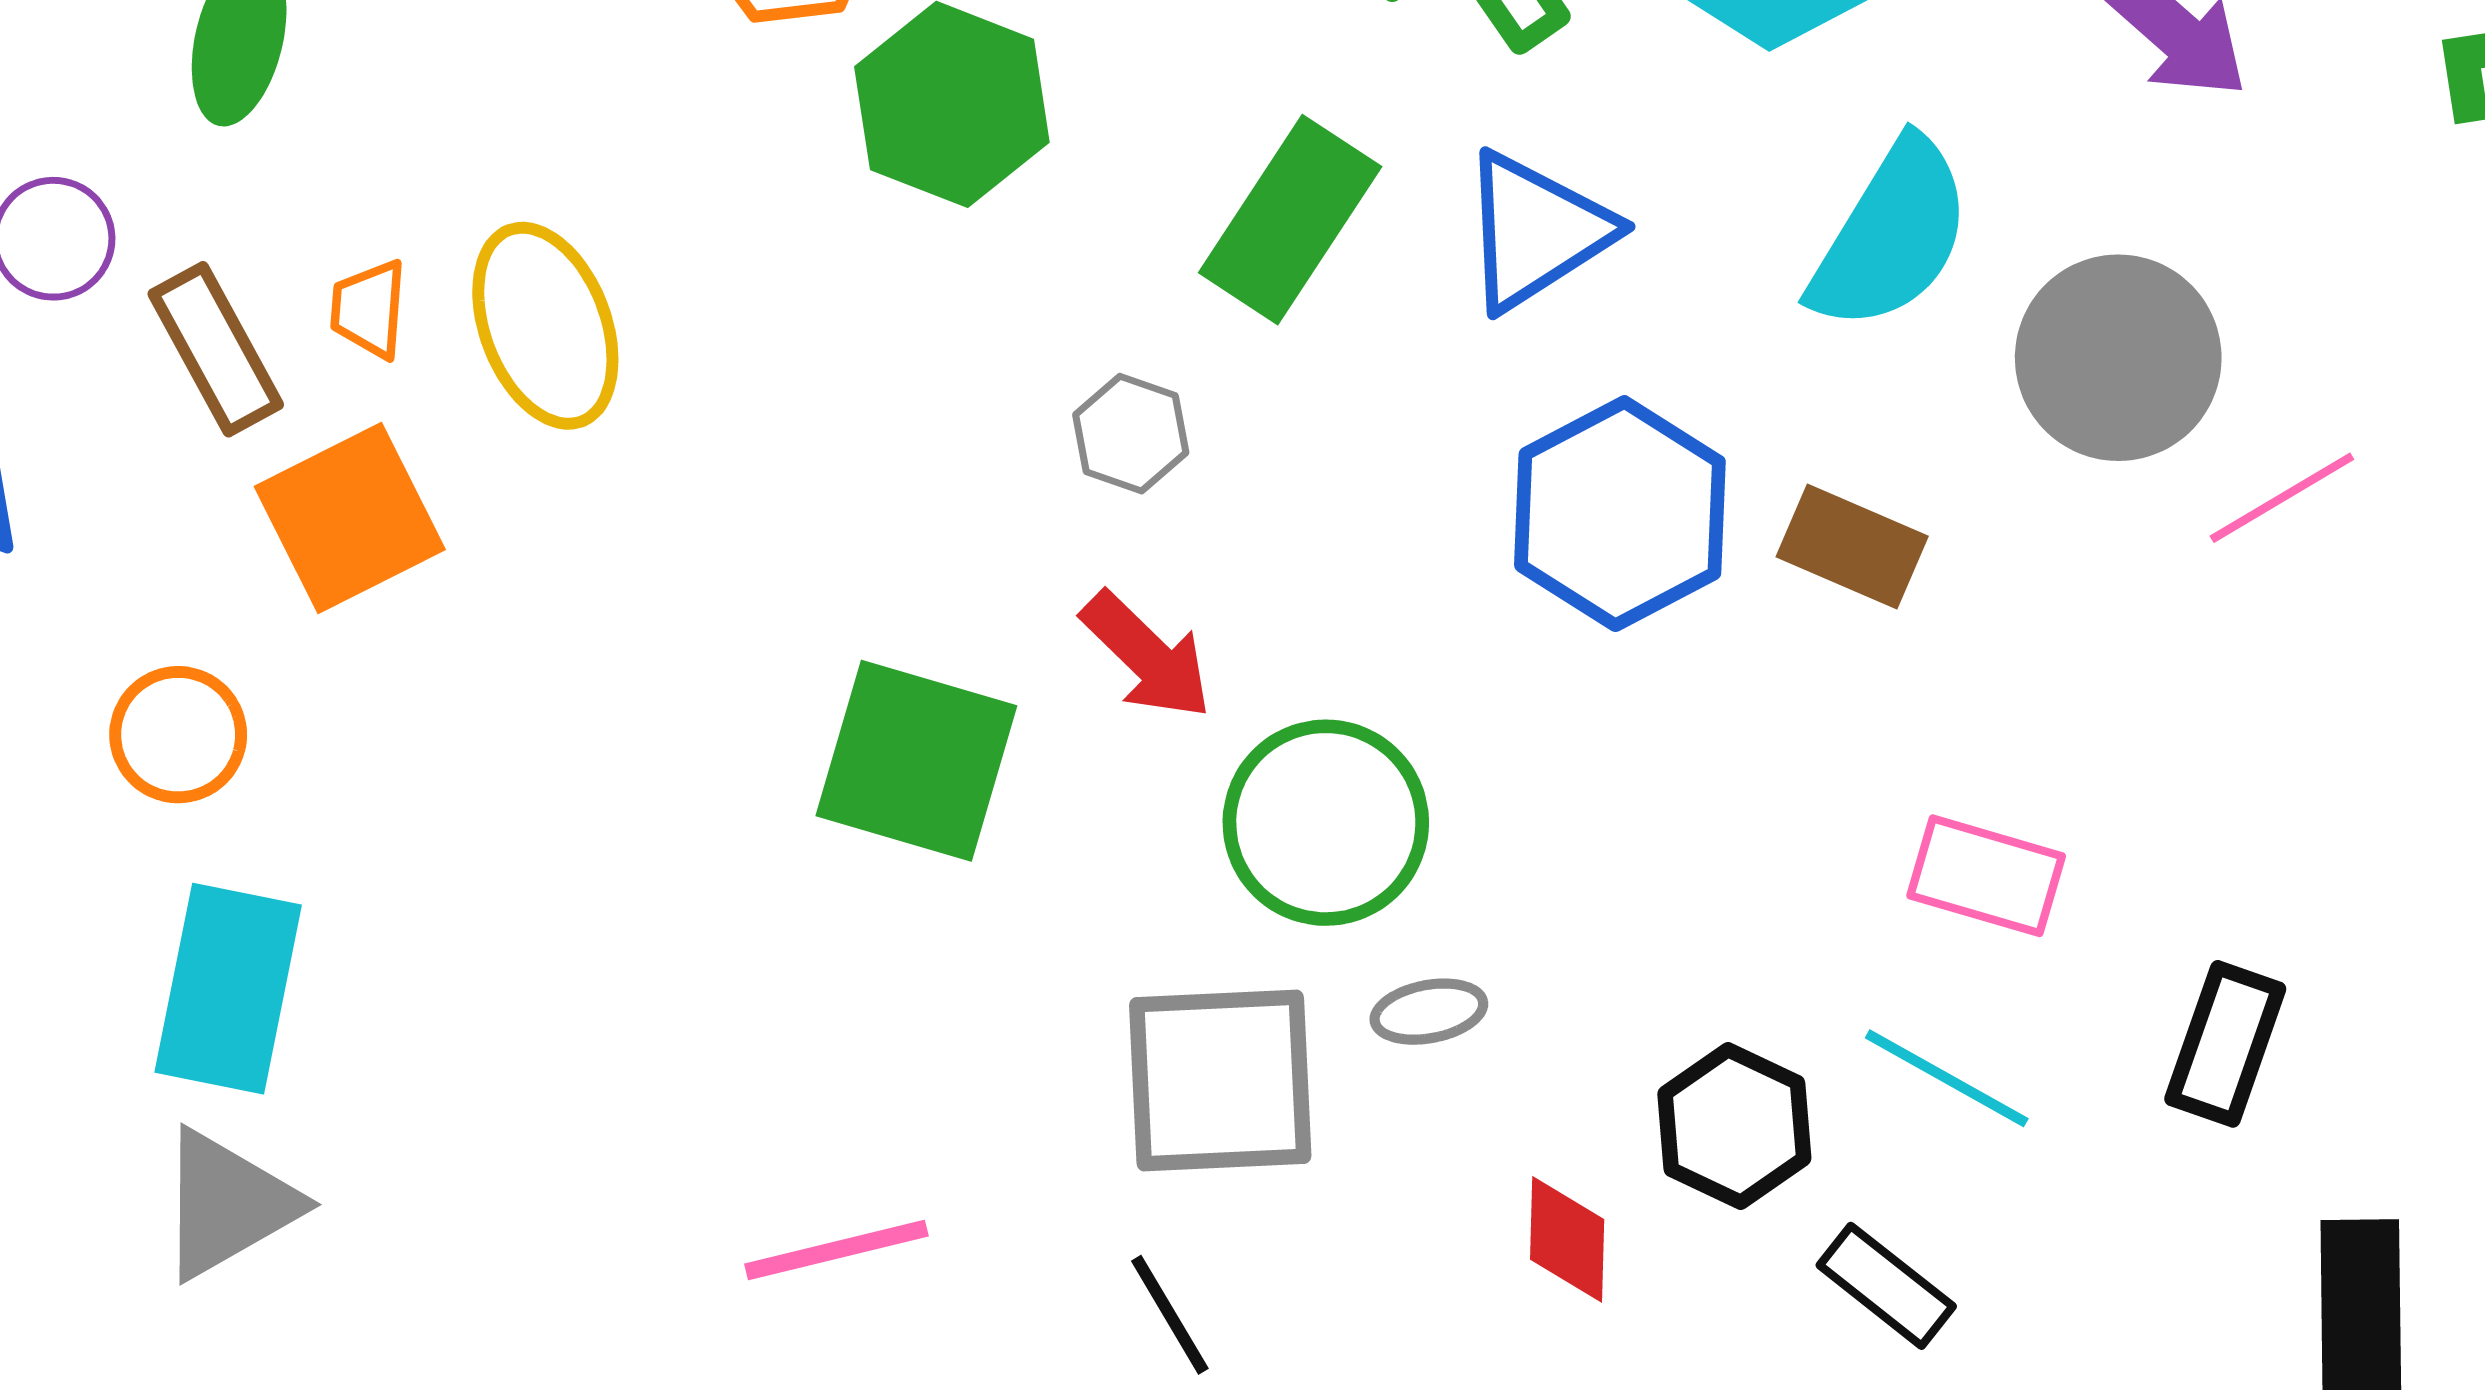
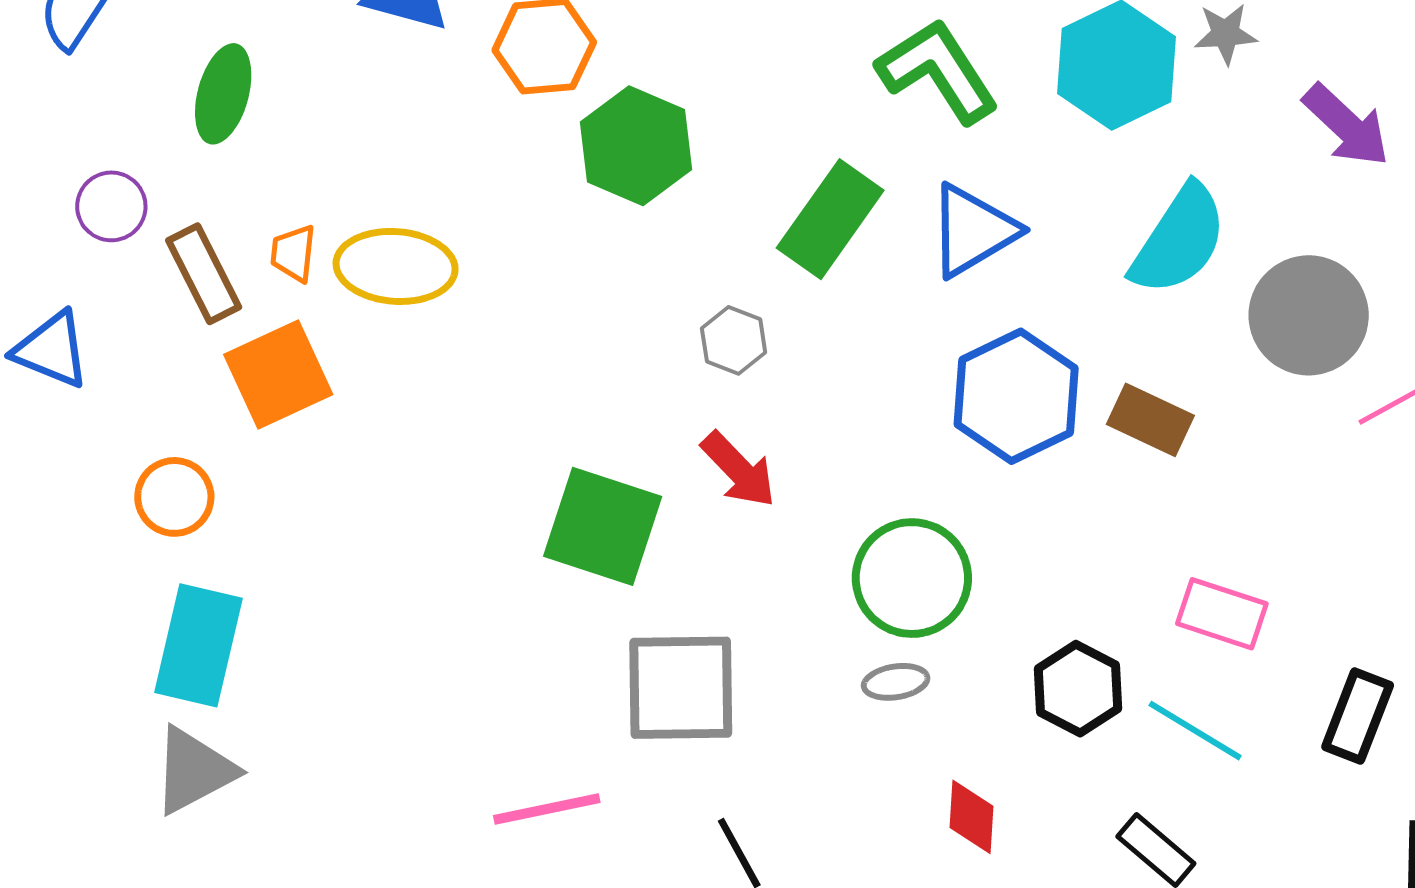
yellow ellipse: (545, 326) -> (396, 266), turned -67
green circle: (1326, 823) -> (912, 578), moved
gray square: (1220, 1080) -> (681, 688), moved
black hexagon: (1734, 1126) -> (1078, 689), moved

